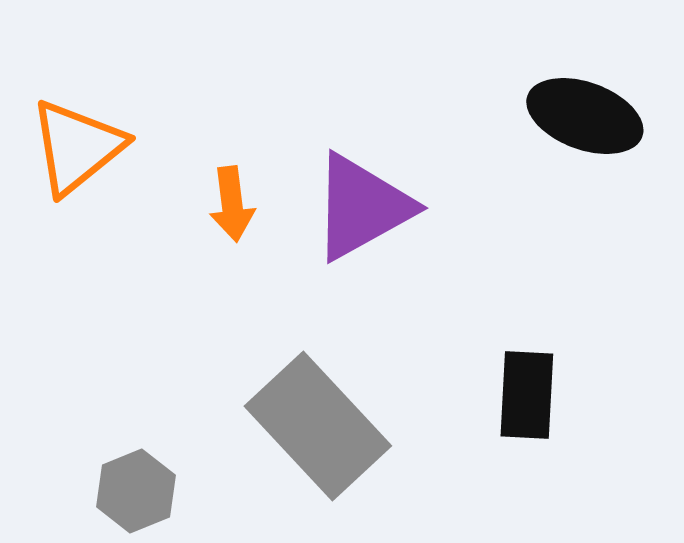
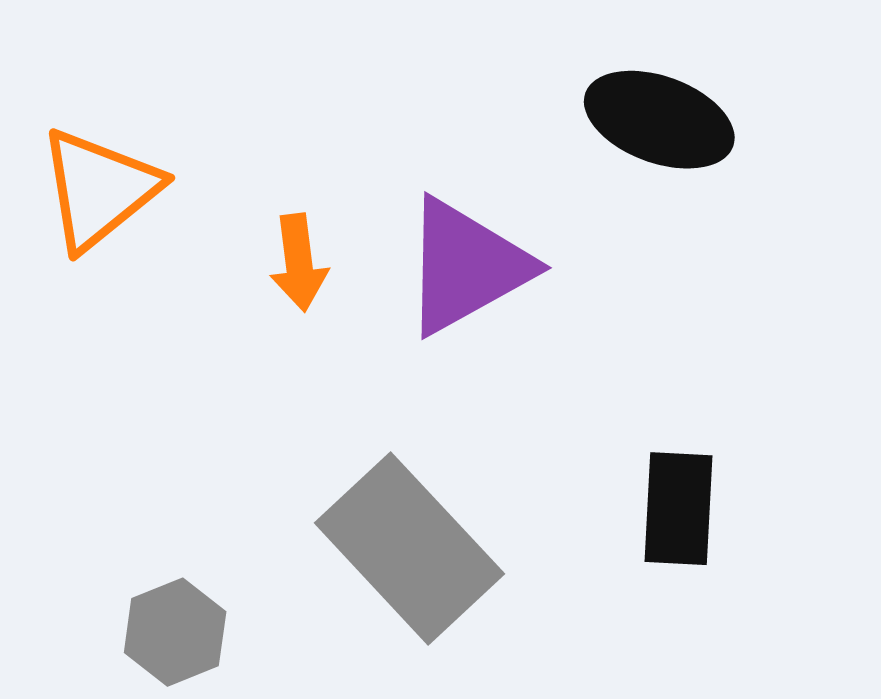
black ellipse: (585, 116) -> (659, 120), moved

